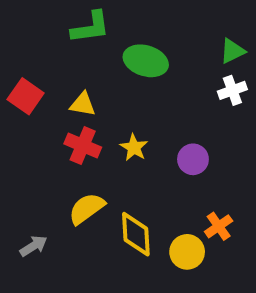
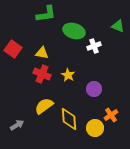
green triangle: (232, 51) -> (118, 26), turned 48
white cross: (232, 90) -> (94, 46), moved
purple circle: (193, 159) -> (94, 89), moved

